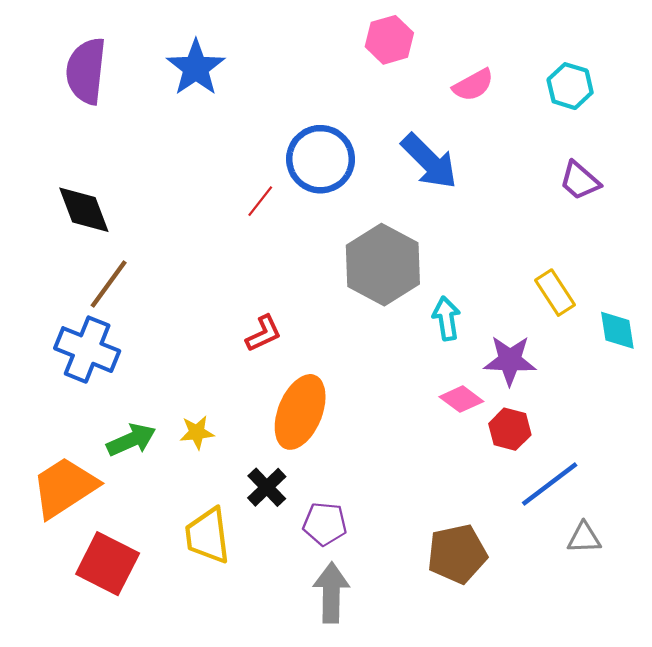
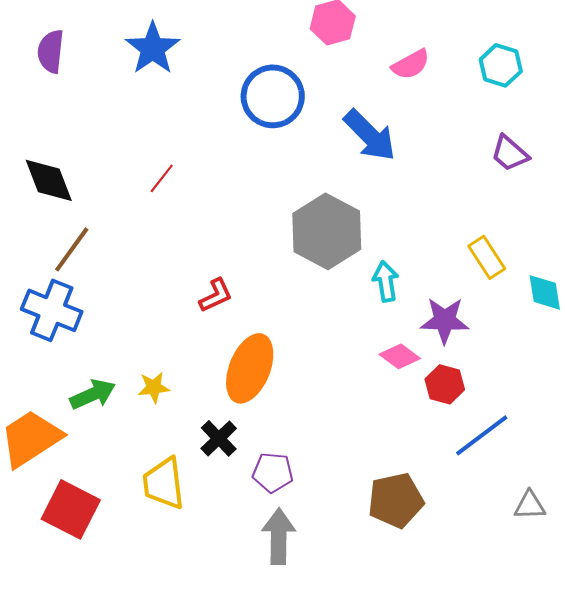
purple semicircle: (86, 71) -> (51, 51), size x0.7
blue circle: (321, 159) -> (273, 96), moved
red line: (260, 201) -> (162, 178), moved
gray triangle: (584, 538) -> (530, 505), moved

